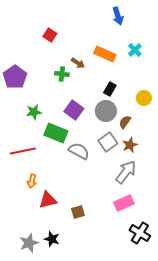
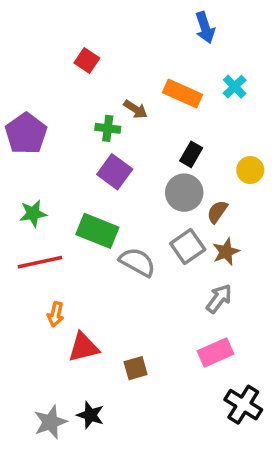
purple square: (74, 110) -> (115, 172), moved
green star: (34, 112) -> (33, 213), moved
gray arrow: (126, 172) -> (219, 299), size x0.7

